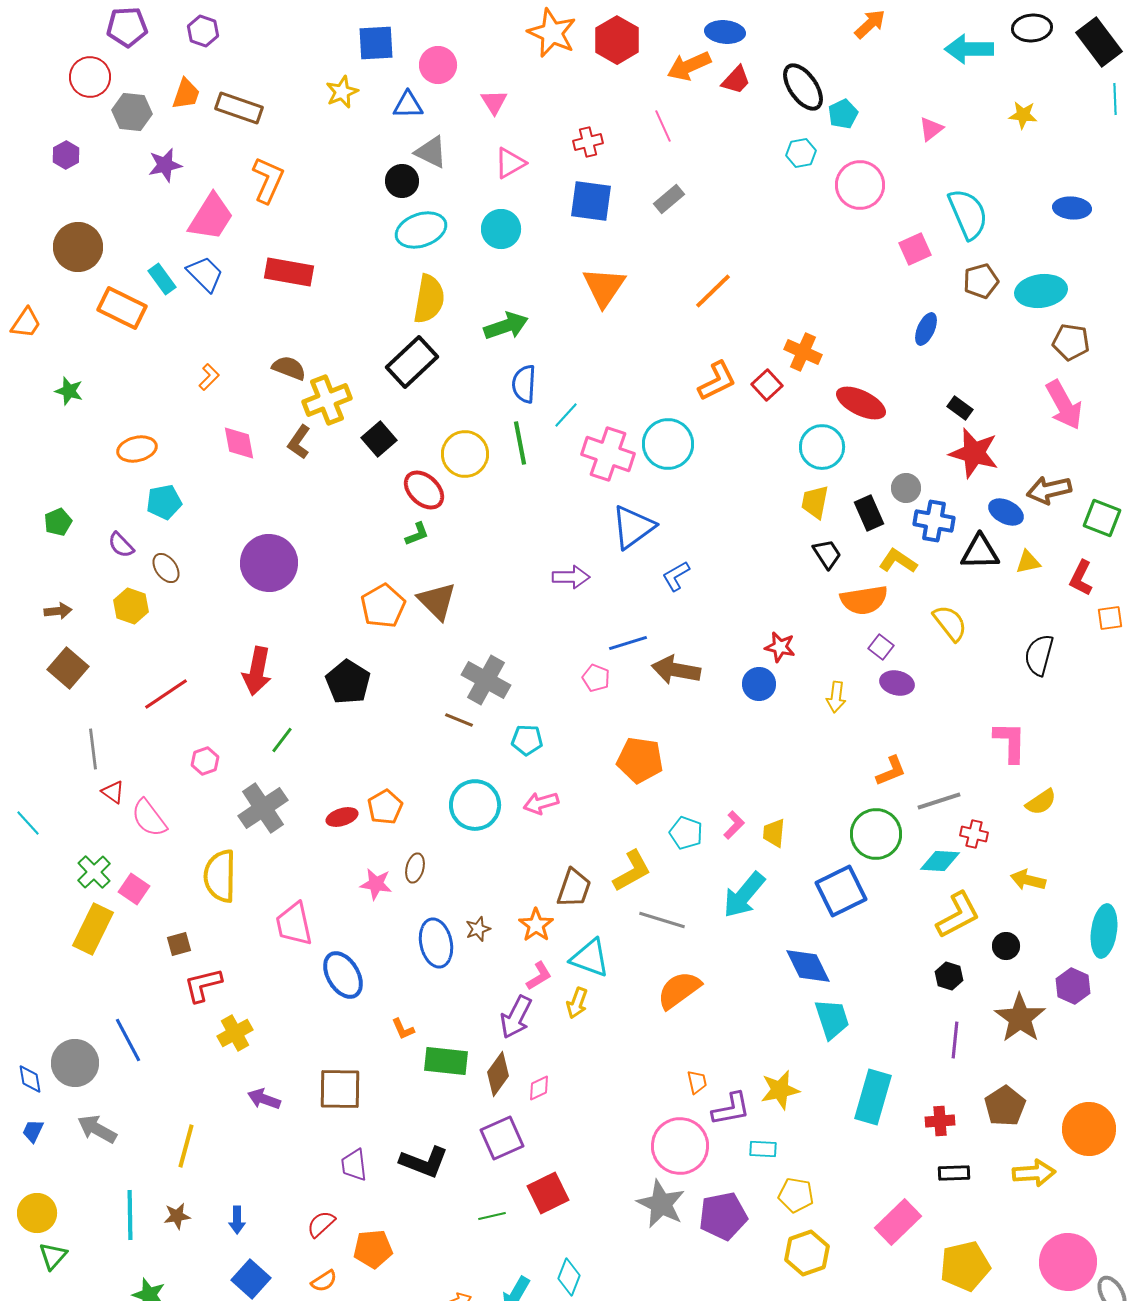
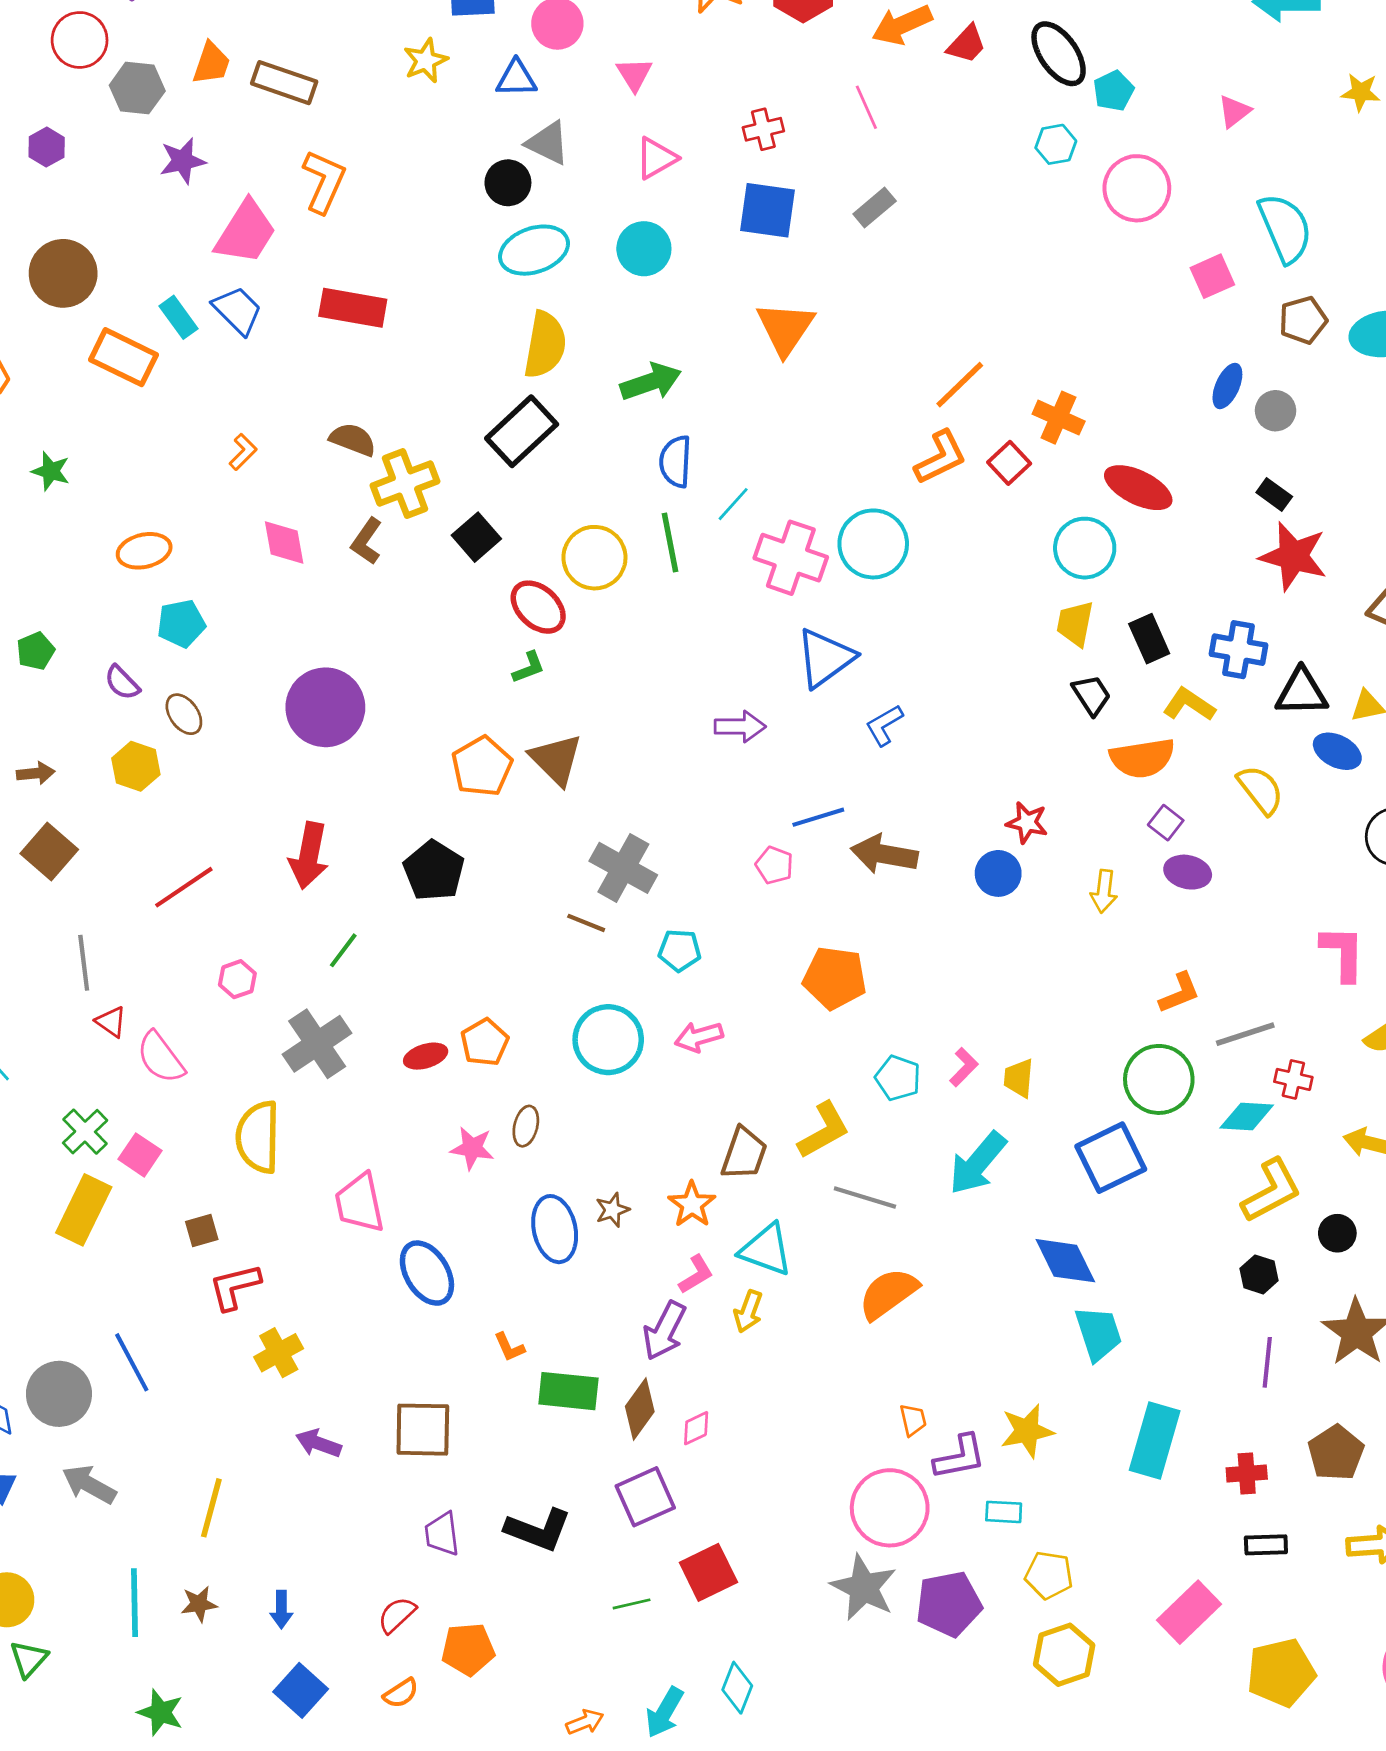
orange line: (713, 291) -> (960, 385), moved
gray circle: (906, 488) -> (1276, 411), moved
blue ellipse: (1006, 512) -> (1337, 751), moved

